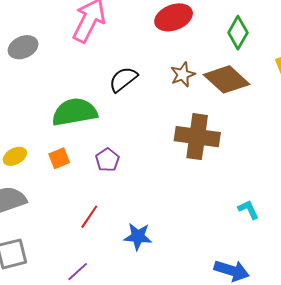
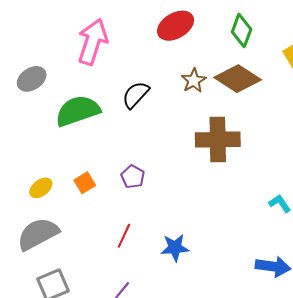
green semicircle: (75, 112) -> (78, 111), moved

